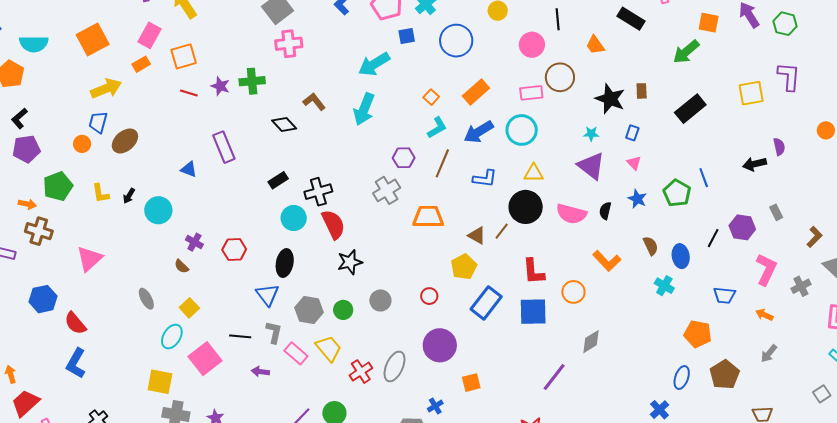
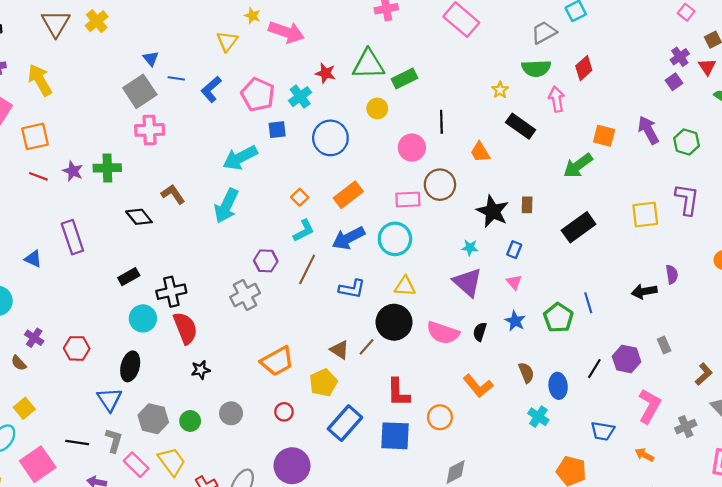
orange trapezoid: (428, 217) -> (277, 361), moved, turned 148
black star: (350, 262) -> (201, 370), size x0.7

